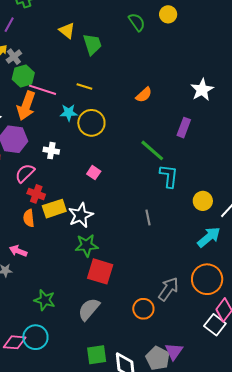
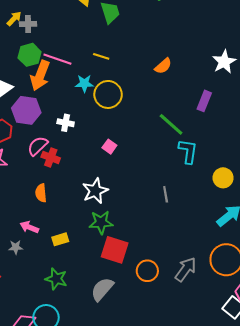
gray cross: (14, 57) -> (28, 24), turned 35
green hexagon: (23, 76) -> (30, 55), moved
red cross: (36, 194) -> (51, 157), moved
yellow rectangle: (54, 209) -> (60, 239), moved, size x0.7
orange circle: (143, 309) -> (147, 271), moved

